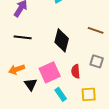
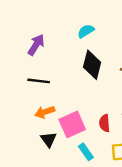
black diamond: (62, 40) -> (92, 65), moved
orange arrow: (17, 69) -> (45, 112), moved

